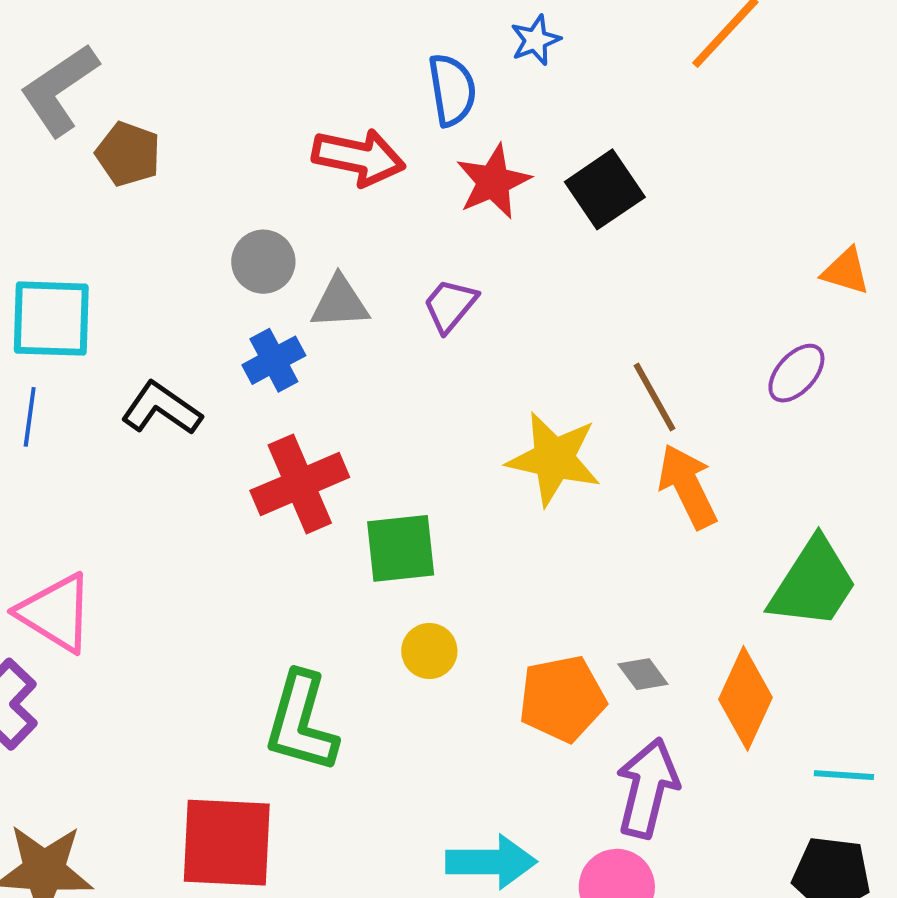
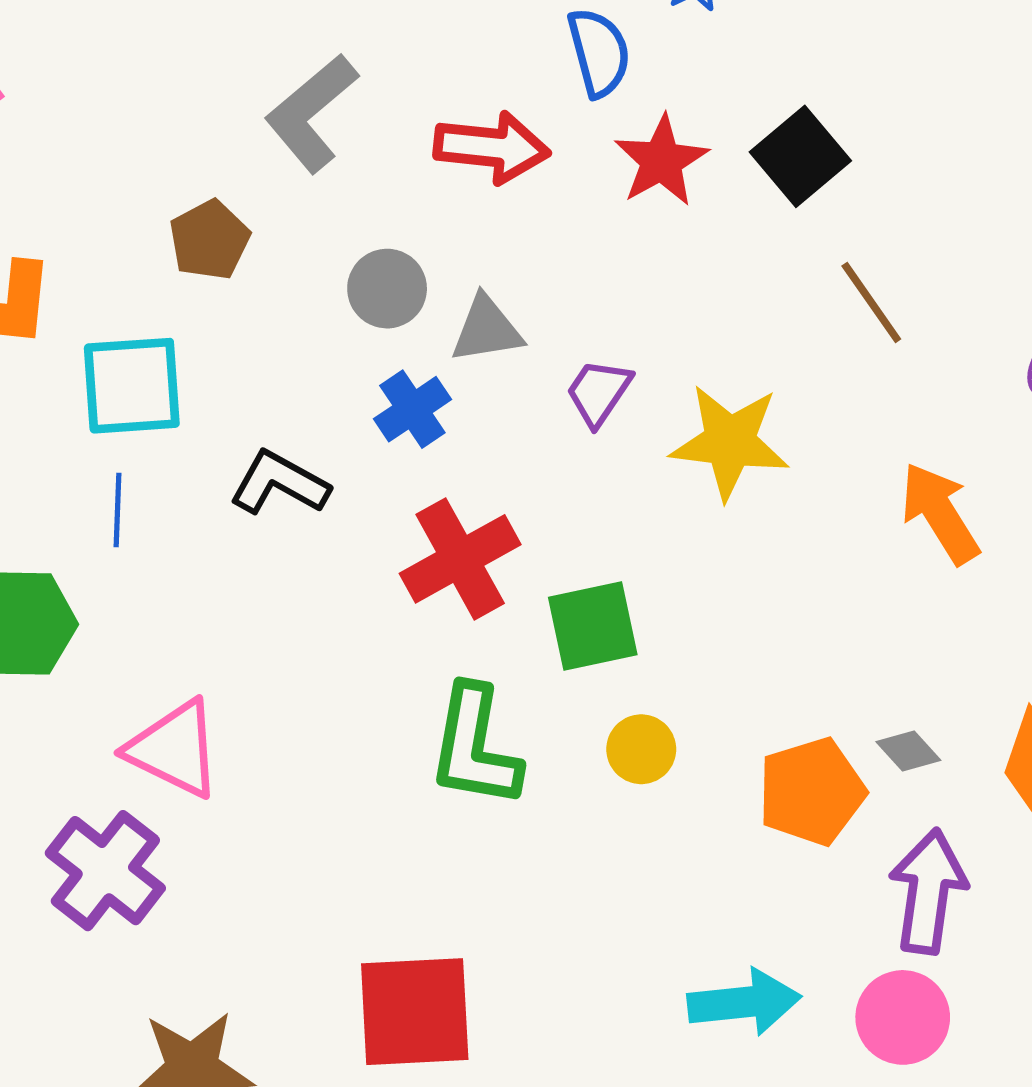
gray L-shape: (59, 90) -> (311, 113), moved
brown pentagon: (128, 154) -> (209, 240), moved, turned 30
purple trapezoid: (450, 305) -> (599, 392), moved
brown line: (655, 397) -> (871, 303), moved
yellow star: (554, 459) -> (730, 442), moved
green L-shape: (301, 722) -> (475, 747), moved

